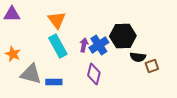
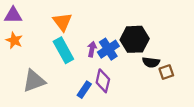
orange star: (13, 54) -> (14, 40), moved
gray triangle: (31, 74) -> (34, 81), turned -35
blue rectangle: (54, 82) -> (84, 90), moved, turned -56

